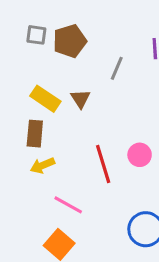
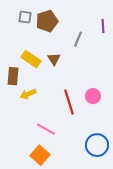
brown rectangle: (35, 134) -> (13, 76), moved
yellow arrow: (42, 165) -> (28, 94), moved

